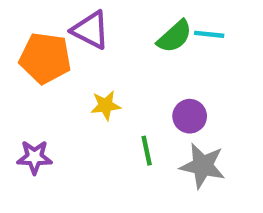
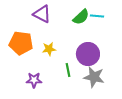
orange pentagon: (45, 58) -> (21, 43), moved
purple circle: (190, 116) -> (88, 54), size x1.5
purple star: (34, 157) -> (34, 80), moved

